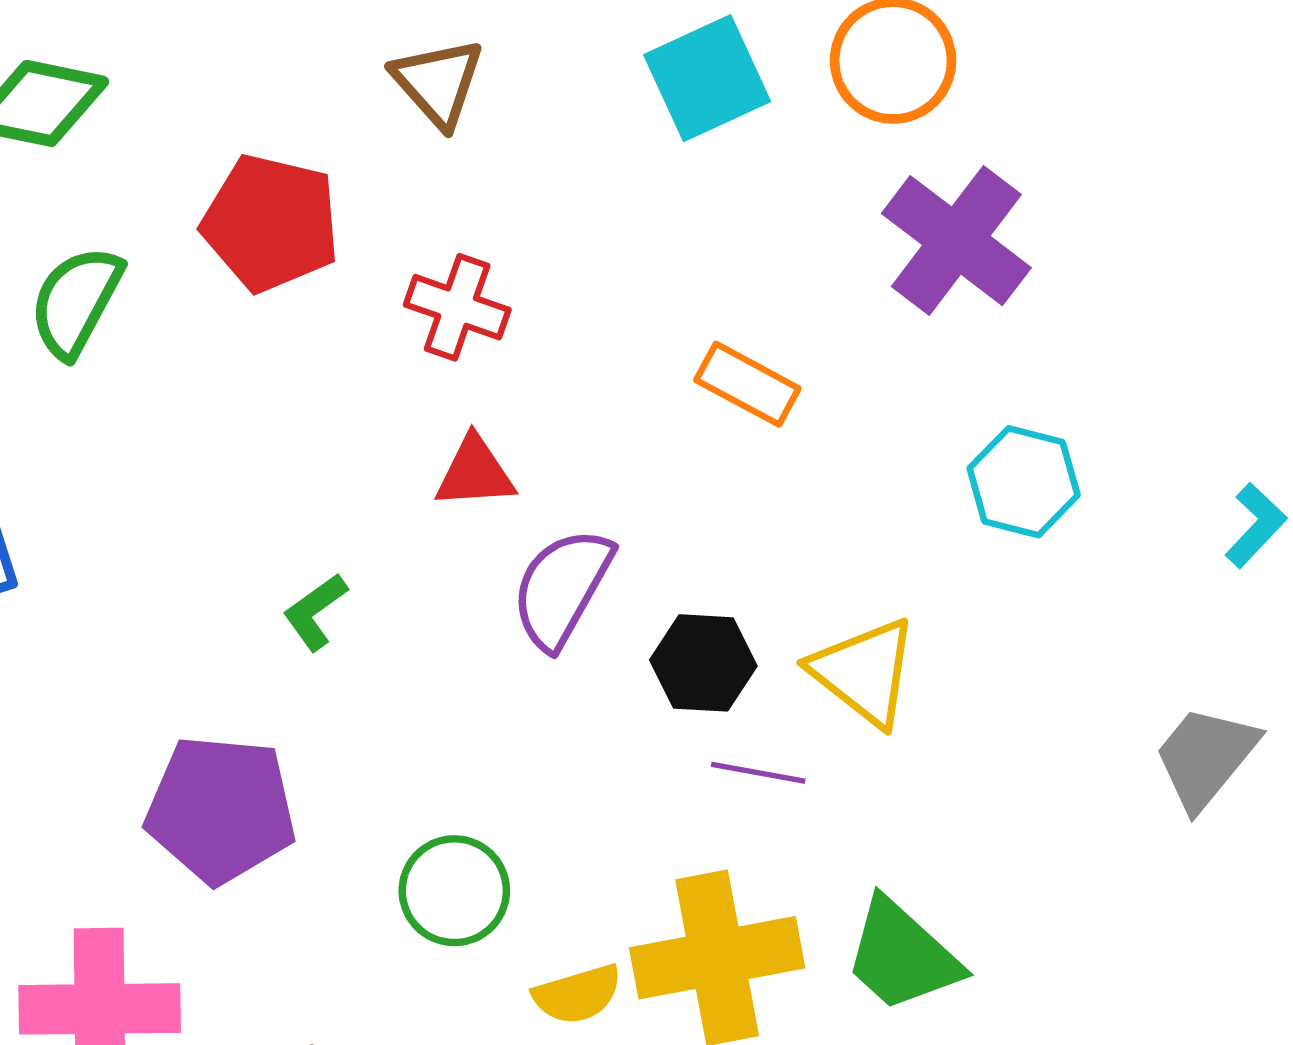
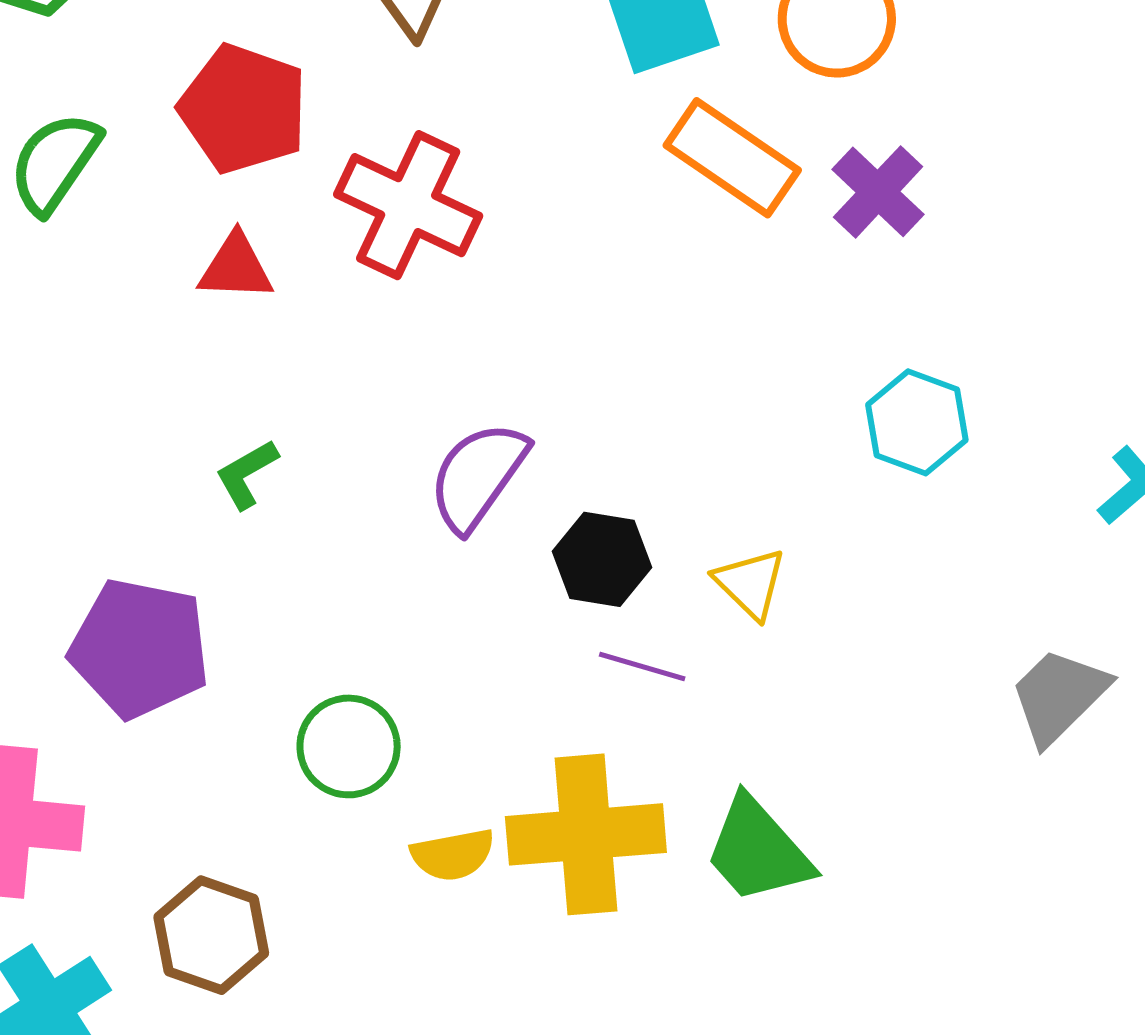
purple cross: (956, 241) -> (878, 192), size x0.7
red cross: (457, 307) -> (408, 205), size x1.5
orange rectangle: (747, 384) -> (732, 158), moved, size x1.4
red triangle: (475, 472) -> (236, 267), moved
yellow triangle: (864, 672) -> (750, 583), size x0.7

